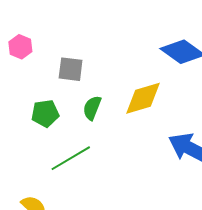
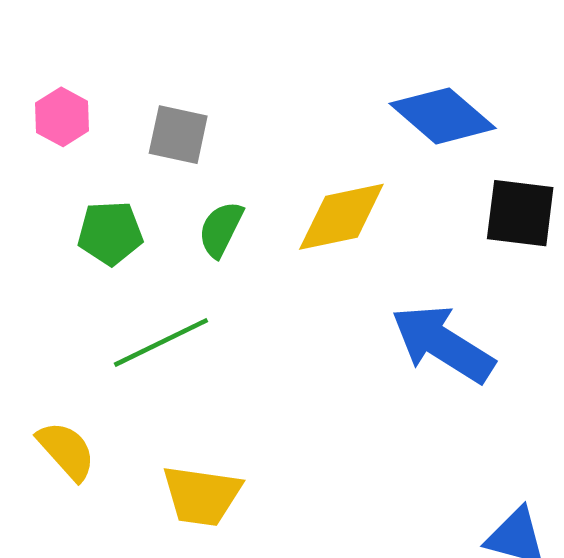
pink hexagon: (20, 47) -> (62, 117), moved

